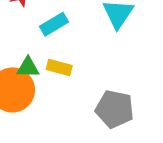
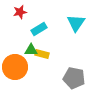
green triangle: (28, 67) -> (31, 50), moved

